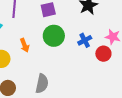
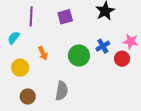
green circle: (54, 36) -> (79, 55), moved

